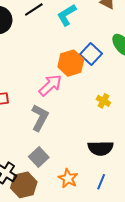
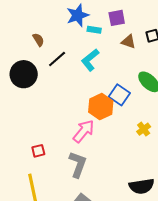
yellow cross: (103, 101) -> (144, 129), moved, turned 32

